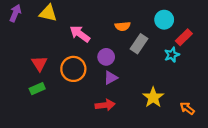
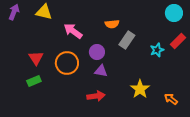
cyan circle: (164, 20) -> (174, 13), moved
red rectangle: (184, 37) -> (178, 41), moved
purple triangle: (111, 78) -> (101, 71), turned 40

